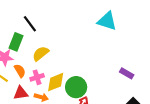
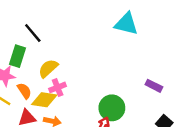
pink cross: (37, 77) -> (58, 87), moved
yellow diamond: (56, 82) -> (44, 100), moved, turned 35
green circle: (76, 87) -> (112, 108), moved

